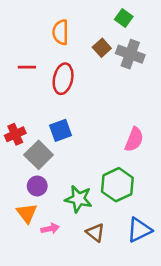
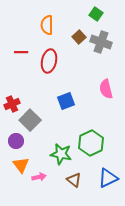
blue square: (60, 130) -> (66, 101), moved
pink semicircle: (134, 139) -> (106, 89), moved, turned 144
purple circle: (37, 186) -> (16, 141), moved

